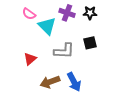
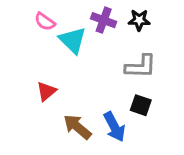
black square: (90, 43) -> (141, 105), moved, turned 32
gray L-shape: (64, 51) -> (141, 66), moved
brown arrow: (50, 82) -> (77, 127), turned 60

